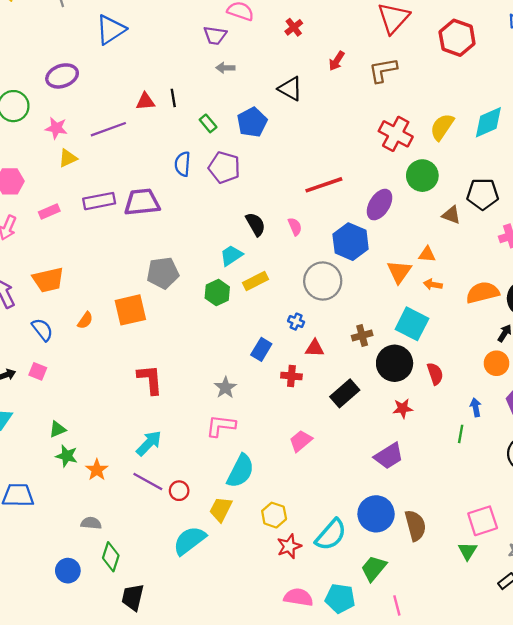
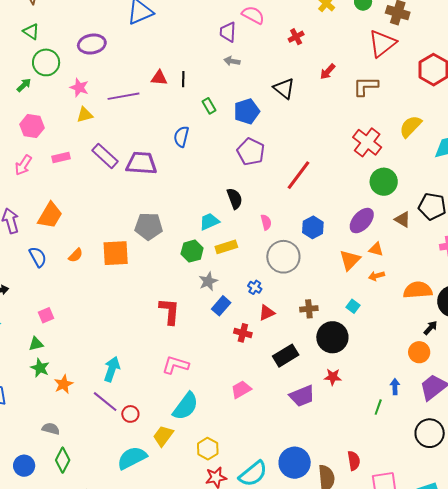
purple trapezoid: (215, 35) -> (228, 32), turned 75
yellow semicircle: (442, 127) -> (410, 126), moved
purple pentagon: (224, 167) -> (251, 152), moved
red line: (324, 185) -> (299, 175), turned -44
purple rectangle: (99, 201) -> (105, 156), turned 44
purple ellipse: (379, 205) -> (362, 221), moved
pink semicircle: (295, 227) -> (266, 222), moved
blue hexagon: (351, 242) -> (313, 227), size x0.7
orange trapezoid: (48, 280) -> (50, 215), turned -56
orange arrow: (433, 284) -> (377, 276), turned -35
cyan square: (412, 324) -> (353, 306), size x0.5
red triangle: (315, 348) -> (267, 313), turned -36
pink square: (38, 371) -> (46, 315), moved, turned 35
red semicircle: (435, 374) -> (354, 461), moved
red L-shape: (150, 379) -> (170, 311), moved
gray star: (225, 388) -> (208, 281), moved
cyan arrow: (149, 443) -> (112, 369), turned -35
purple trapezoid: (389, 456) -> (302, 396), moved

